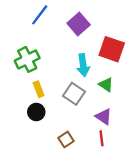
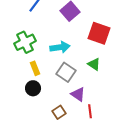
cyan arrow: (83, 65) -> (60, 47), moved, turned -90
purple triangle: (104, 117) -> (78, 94), moved

